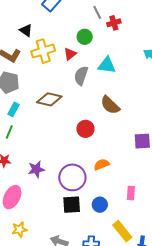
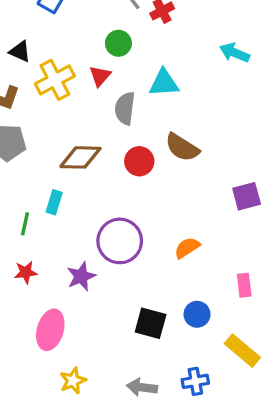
cyan rectangle: (14, 109) -> (54, 202), moved
red circle: (85, 129) -> (139, 161), moved
purple circle: (72, 177) -> (120, 241), moved
black square: (72, 205) -> (151, 323), turned 30

